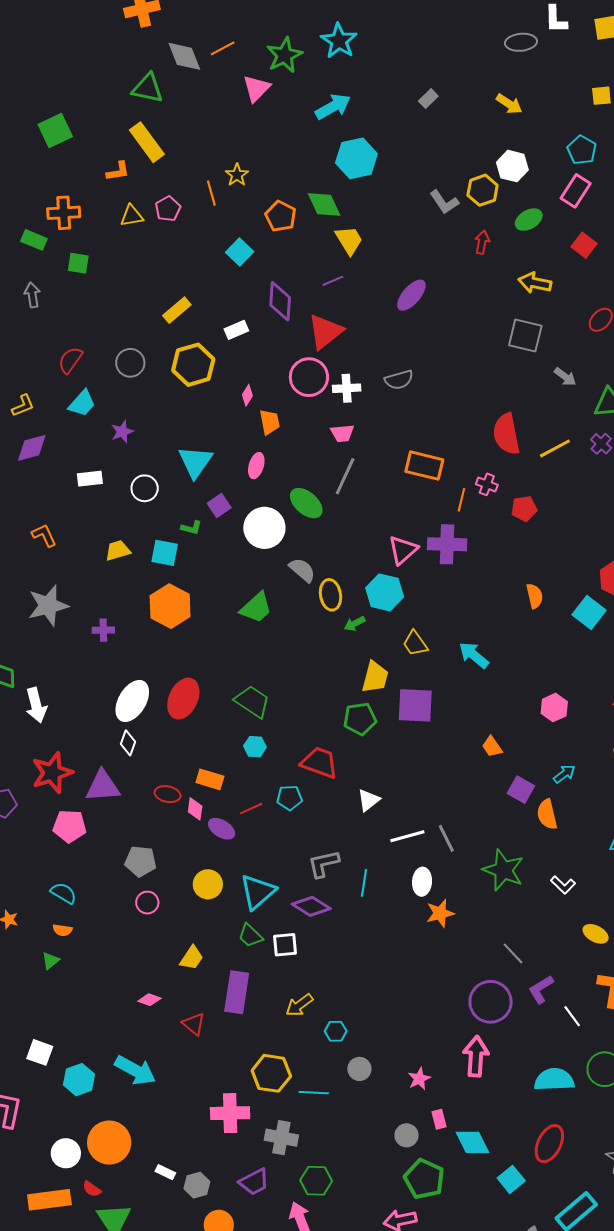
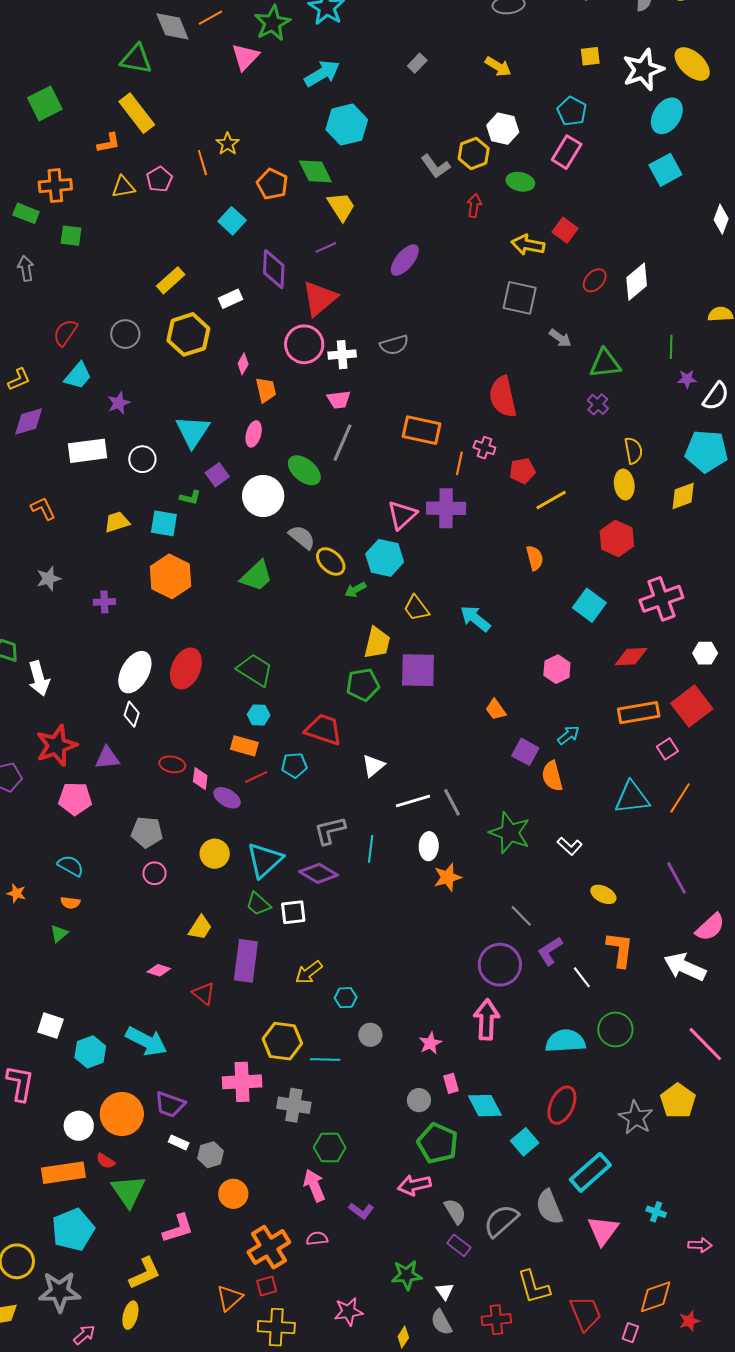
green ellipse: (529, 220) -> (520, 182), turned 44
red square: (584, 245) -> (565, 230), moved
yellow line: (555, 448) -> (551, 500), moved
white rectangle: (90, 479) -> (87, 451), size x1.5
yellow ellipse: (331, 595) -> (331, 561), turned -36
gray star: (48, 605) -> (49, 579), size x0.6
cyan square: (589, 613) -> (589, 605), moved
orange rectangle: (210, 779) -> (244, 746), moved
purple triangle: (103, 786) -> (107, 758), size x0.7
purple trapezoid: (254, 1182) -> (170, 1104), moved, turned 48

